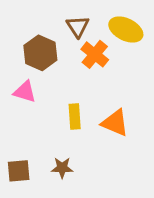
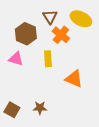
yellow rectangle: (75, 117) -> (48, 59), moved
brown square: (19, 171) -> (12, 110), turned 35

